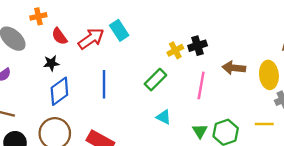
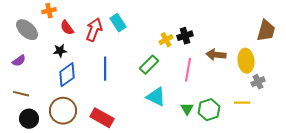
red arrow: (91, 39) -> (94, 30), turned -35
cyan triangle: (164, 117) -> (156, 97), size x1.5

